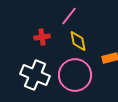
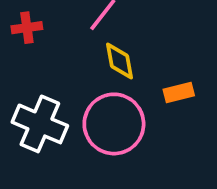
red cross: (42, 37) -> (27, 28), moved

